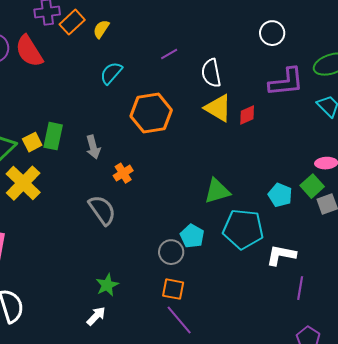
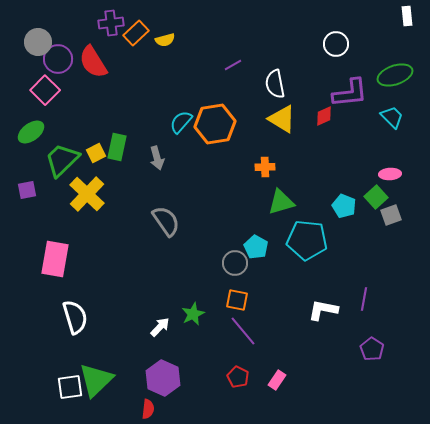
yellow semicircle: (101, 29) -> (165, 40), turned -138
cyan semicircle: (111, 73) -> (181, 122), moved
red diamond: (247, 115) -> (324, 116), moved
orange cross: (123, 173) -> (265, 167), moved, turned 30
white L-shape: (281, 255) -> (323, 310), moved
green star: (107, 285) -> (193, 314), moved

